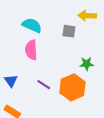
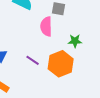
pink semicircle: (31, 50) -> (46, 27), moved

